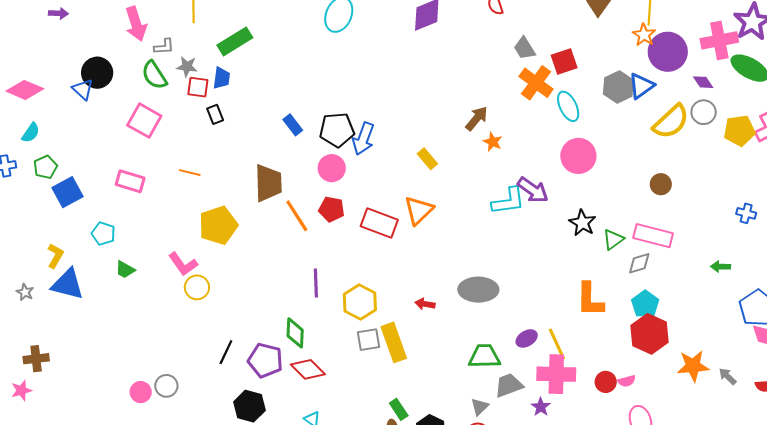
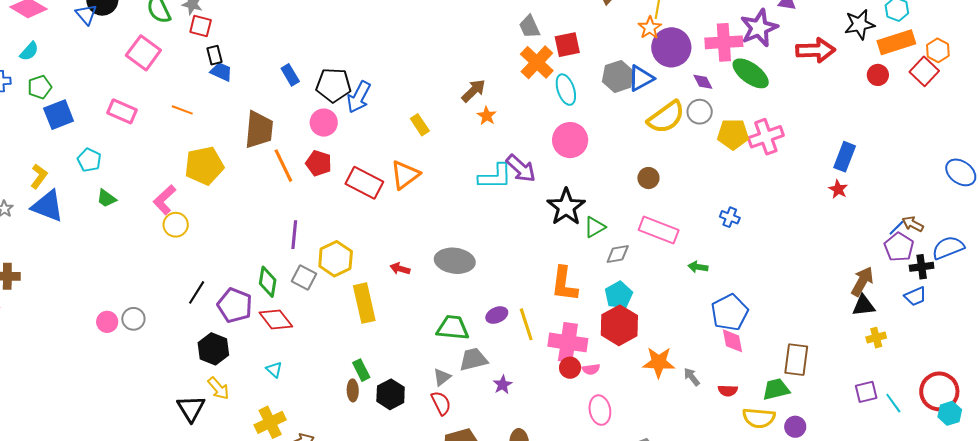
blue trapezoid: (221, 78) -> (221, 72), moved, turned -80
black star: (582, 223) -> (566, 207), size x1.4
pink rectangle: (653, 236) -> (659, 230), moved
pink L-shape: (183, 264) -> (164, 200), turned 76
gray square: (369, 340) -> (304, 277), moved, turned 30
pink cross: (556, 374) -> (568, 342), moved

